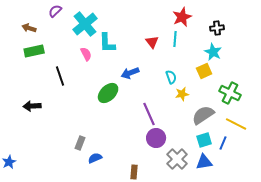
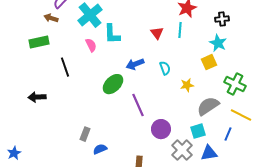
brown arrow: (29, 28) -> (51, 18), moved
cyan semicircle: (171, 77) -> (165, 68), moved
purple line: (149, 114) -> (138, 105), moved
cyan square: (204, 140) -> (198, 131), moved

